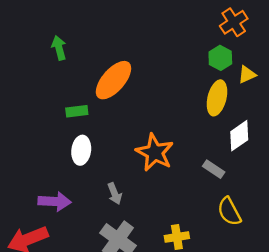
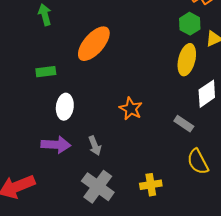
green rectangle: (77, 111) -> (46, 72), moved
orange star: (155, 152) -> (131, 109), size x0.7
purple arrow: (55, 201) -> (56, 145), moved

